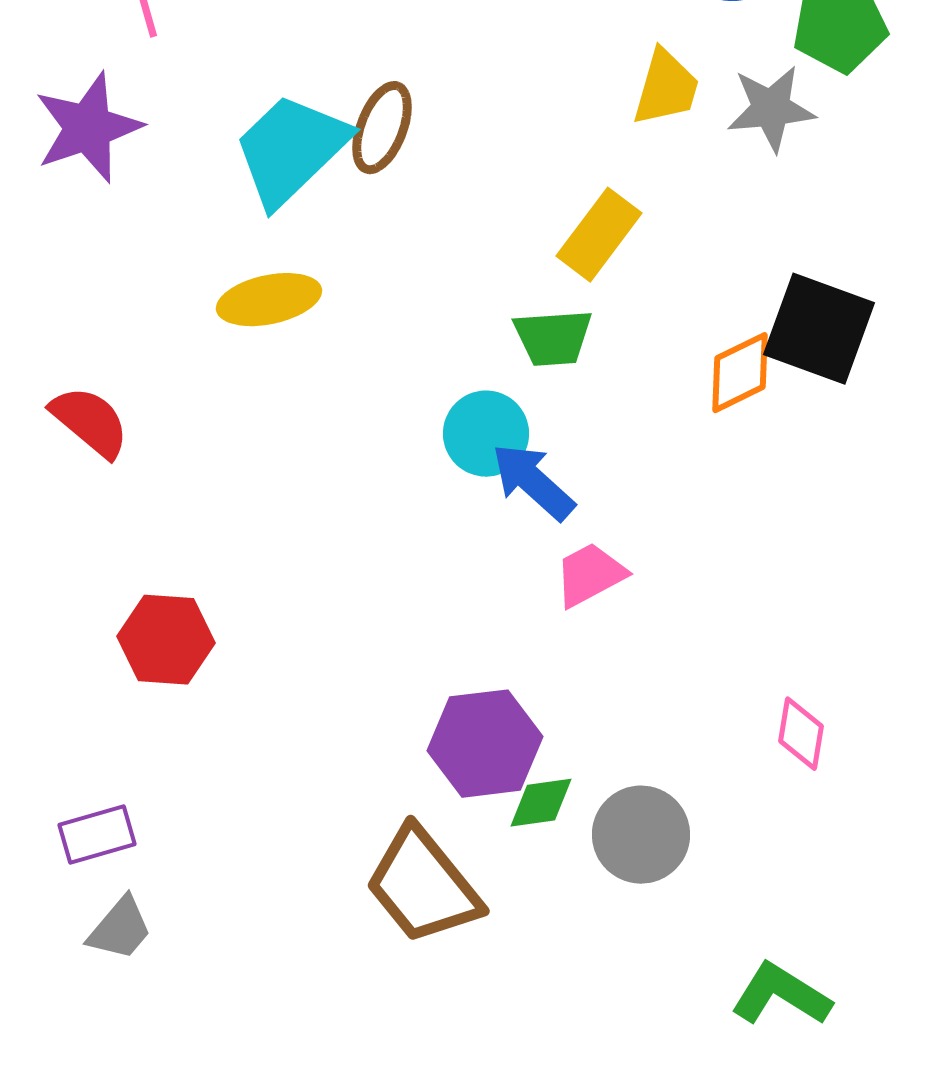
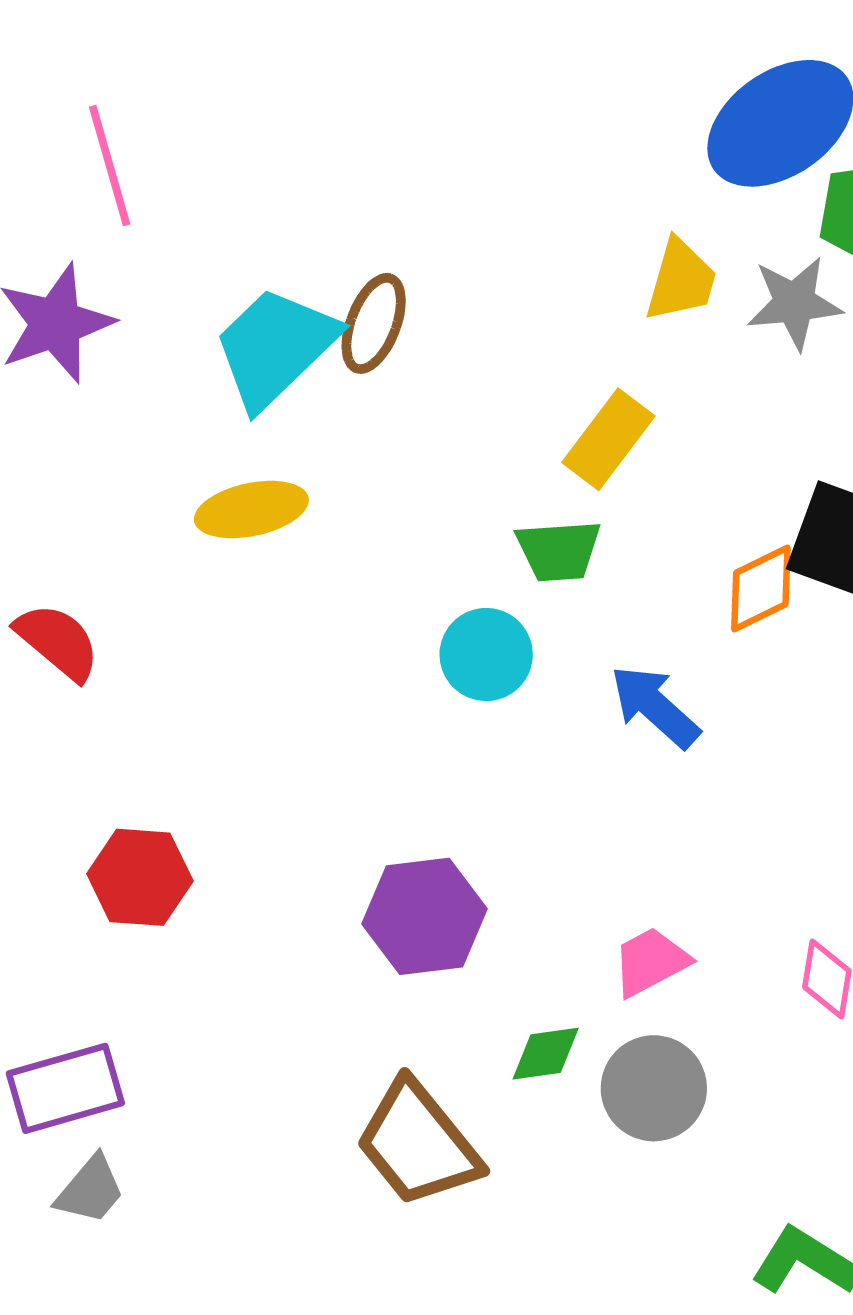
blue arrow: (533, 482) -> (655, 706), moved
pink trapezoid: (590, 575) -> (651, 962), moved
purple hexagon: (485, 744) -> (424, 916), moved
purple rectangle: (97, 835) -> (65, 1088), size x1.4

